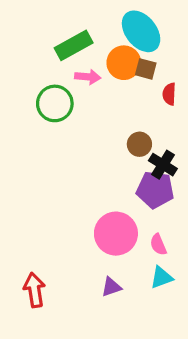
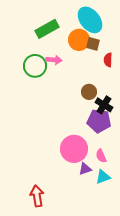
pink arrow: (88, 77) -> (54, 60), moved
purple triangle: (111, 287) -> (85, 169), moved
red arrow: (34, 290) -> (37, 196), moved

